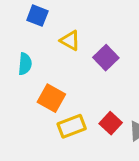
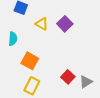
purple square: (106, 58) -> (65, 24), moved
yellow rectangle: (72, 126) -> (32, 86), moved, turned -42

